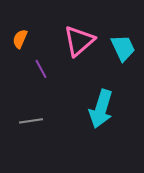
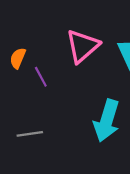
orange semicircle: (20, 39) -> (18, 58), moved

